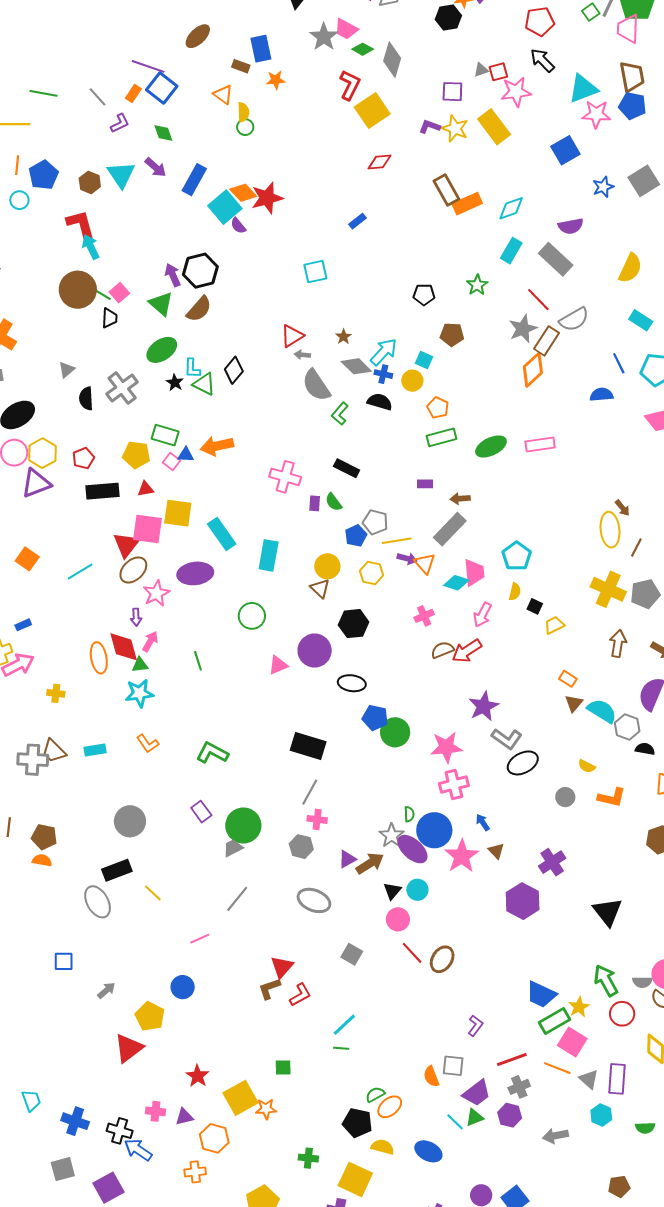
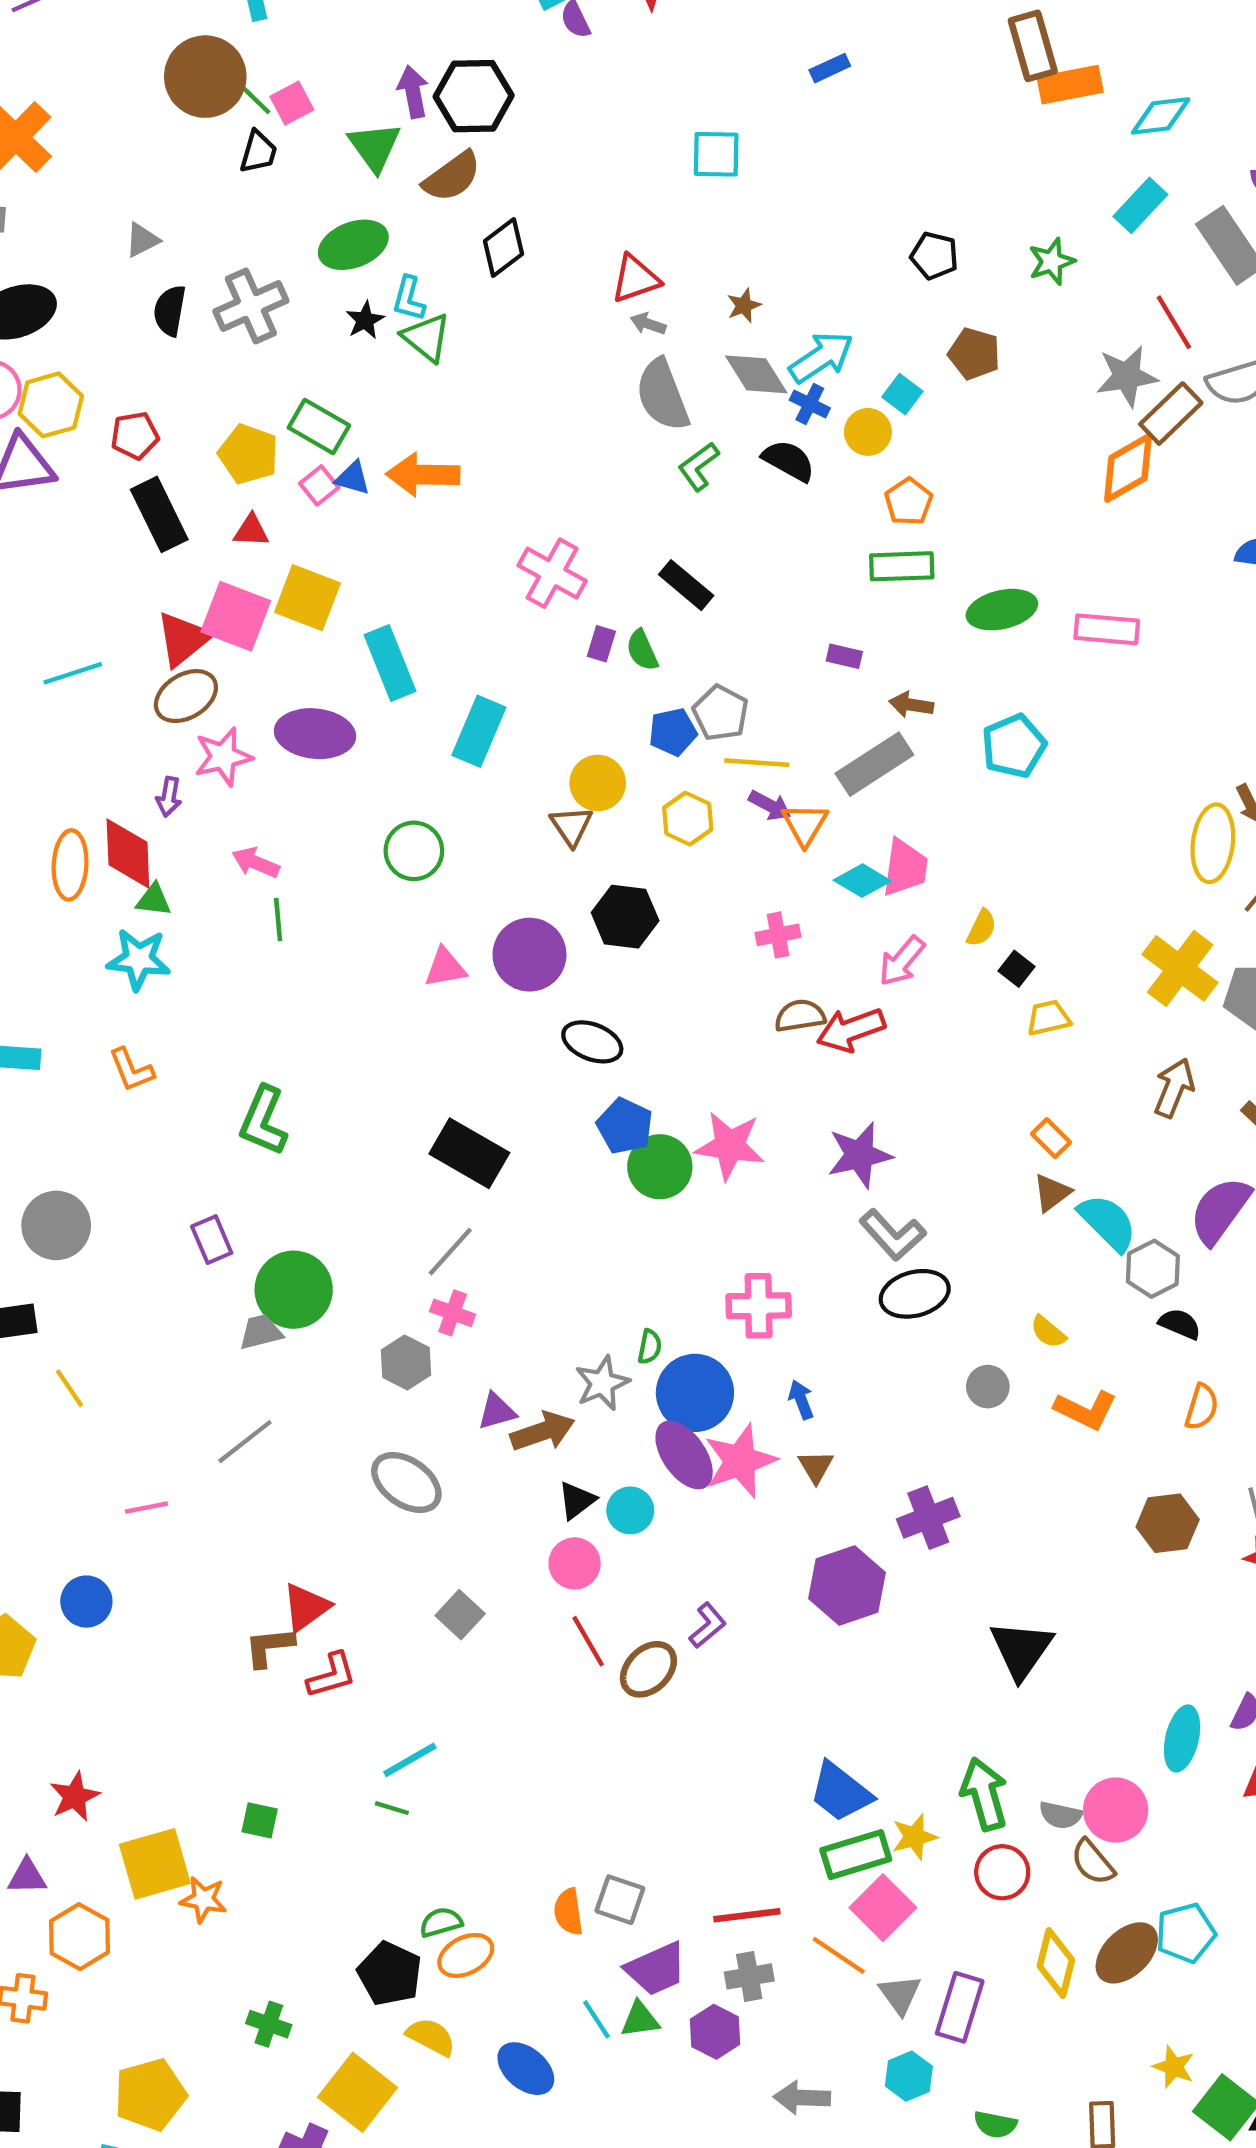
black diamond: (234, 370) -> (503, 247), moved
black rectangle: (103, 491) -> (159, 514), turned 56
cyan pentagon: (517, 556) -> (1014, 746), moved
pink arrow: (150, 641) -> (256, 863), moved, turned -110
pink star: (446, 747) -> (730, 1146), moved
green L-shape: (212, 753) -> (263, 1121), turned -108
purple ellipse: (412, 849) -> (684, 1455), moved
purple L-shape: (475, 1026) -> (708, 1625), moved

